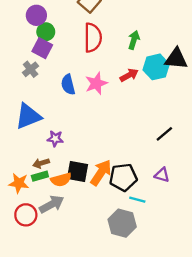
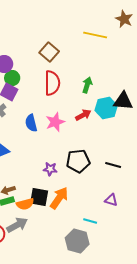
black line: (164, 134) -> (113, 165), turned 56
purple star: (55, 139) -> (50, 169), moved
black pentagon: (123, 177) -> (78, 161), moved

